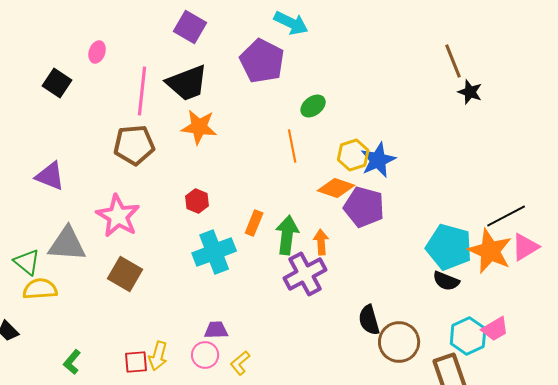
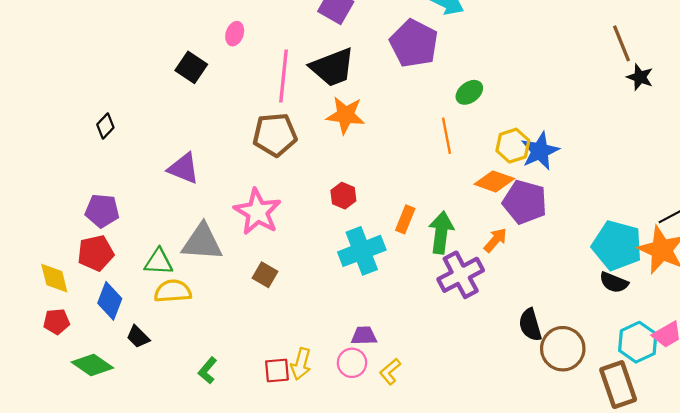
orange arrow: (321, 242) -> (495, 240), moved, turned 45
green triangle: (27, 262) -> (159, 262), turned -36
brown square: (125, 274) -> (265, 275), size x0.7

